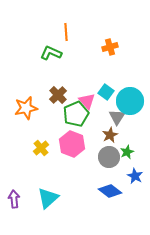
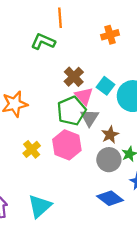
brown cross: (58, 95) -> (74, 77), moved
gray triangle: (117, 117) -> (90, 118), moved

